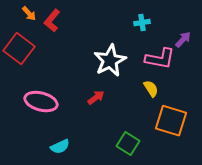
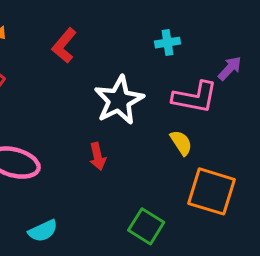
red L-shape: (52, 21) -> (64, 46), moved
red arrow: (96, 98) -> (98, 156), turned 114

